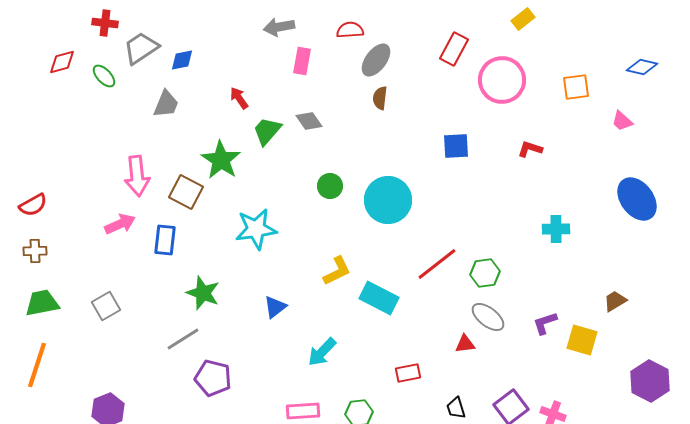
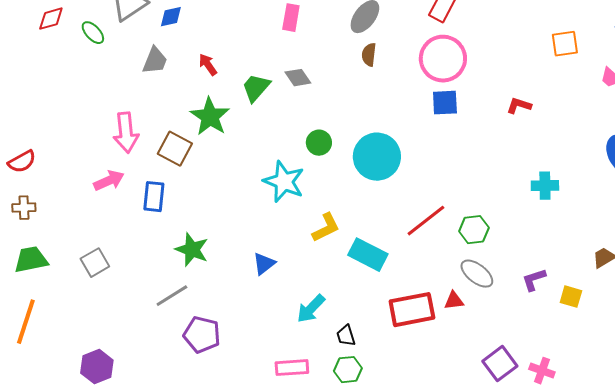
pink circle: (502, 80) -> (443, 59), moved
red arrow: (239, 98) -> (208, 65), moved
cyan star: (256, 229) -> (284, 182), moved, turned 30
yellow square: (582, 340) -> (571, 297), size x0.7
red rectangle: (408, 373) -> (412, 310), moved, size x1.8
black trapezoid: (456, 408) -> (346, 336), moved

